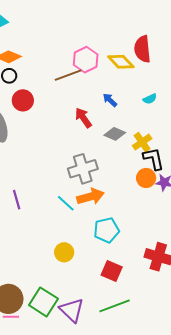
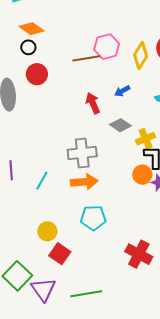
yellow diamond: (121, 62) -> (141, 56), turned 64
blue arrow: (110, 100) -> (122, 91), turned -84
cyan line: (66, 203) -> (42, 181), moved, turned 66
red square: (112, 271) -> (60, 254), moved

